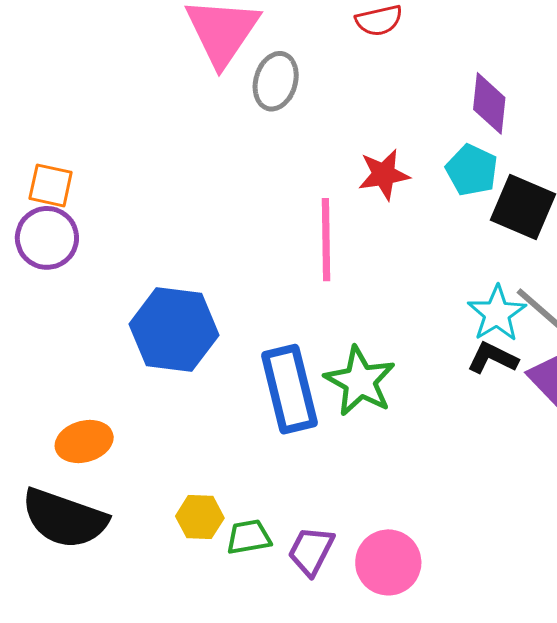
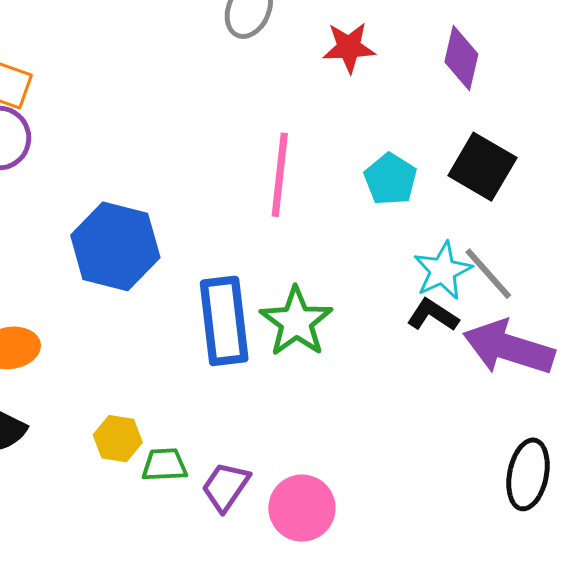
cyan pentagon: (472, 170) -> (390, 179), moved
red star: (384, 174) -> (349, 47), moved

